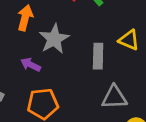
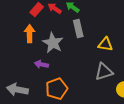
yellow triangle: (129, 40) -> (105, 44), moved
gray rectangle: (98, 56) -> (78, 29), moved

